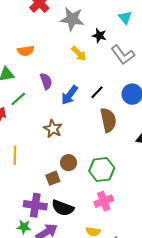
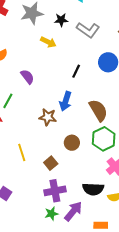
blue arrow: (70, 95) -> (66, 101), moved
brown semicircle: (108, 120) -> (98, 110), moved
brown square: (53, 178) -> (51, 163), moved
black semicircle: (63, 208) -> (93, 189), moved

